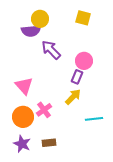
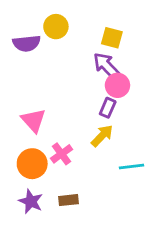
yellow square: (83, 18) -> (112, 38), moved
purple semicircle: (31, 31) -> (27, 43), moved
purple arrow: (51, 50) -> (106, 66), moved

